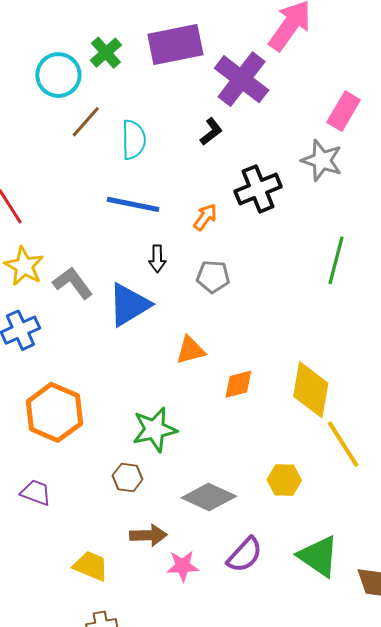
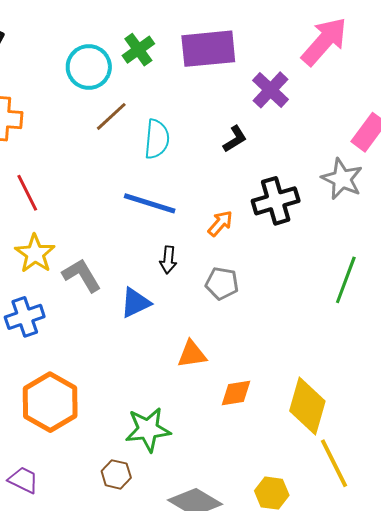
purple cross: (242, 79) -> (271, 90), size x0.7
blue triangle: (129, 305) -> (135, 303), size x0.7

